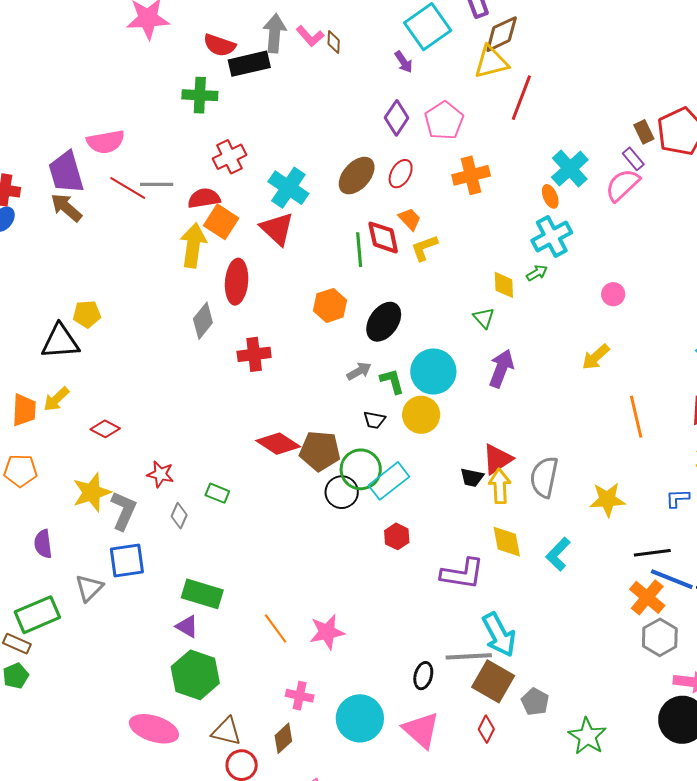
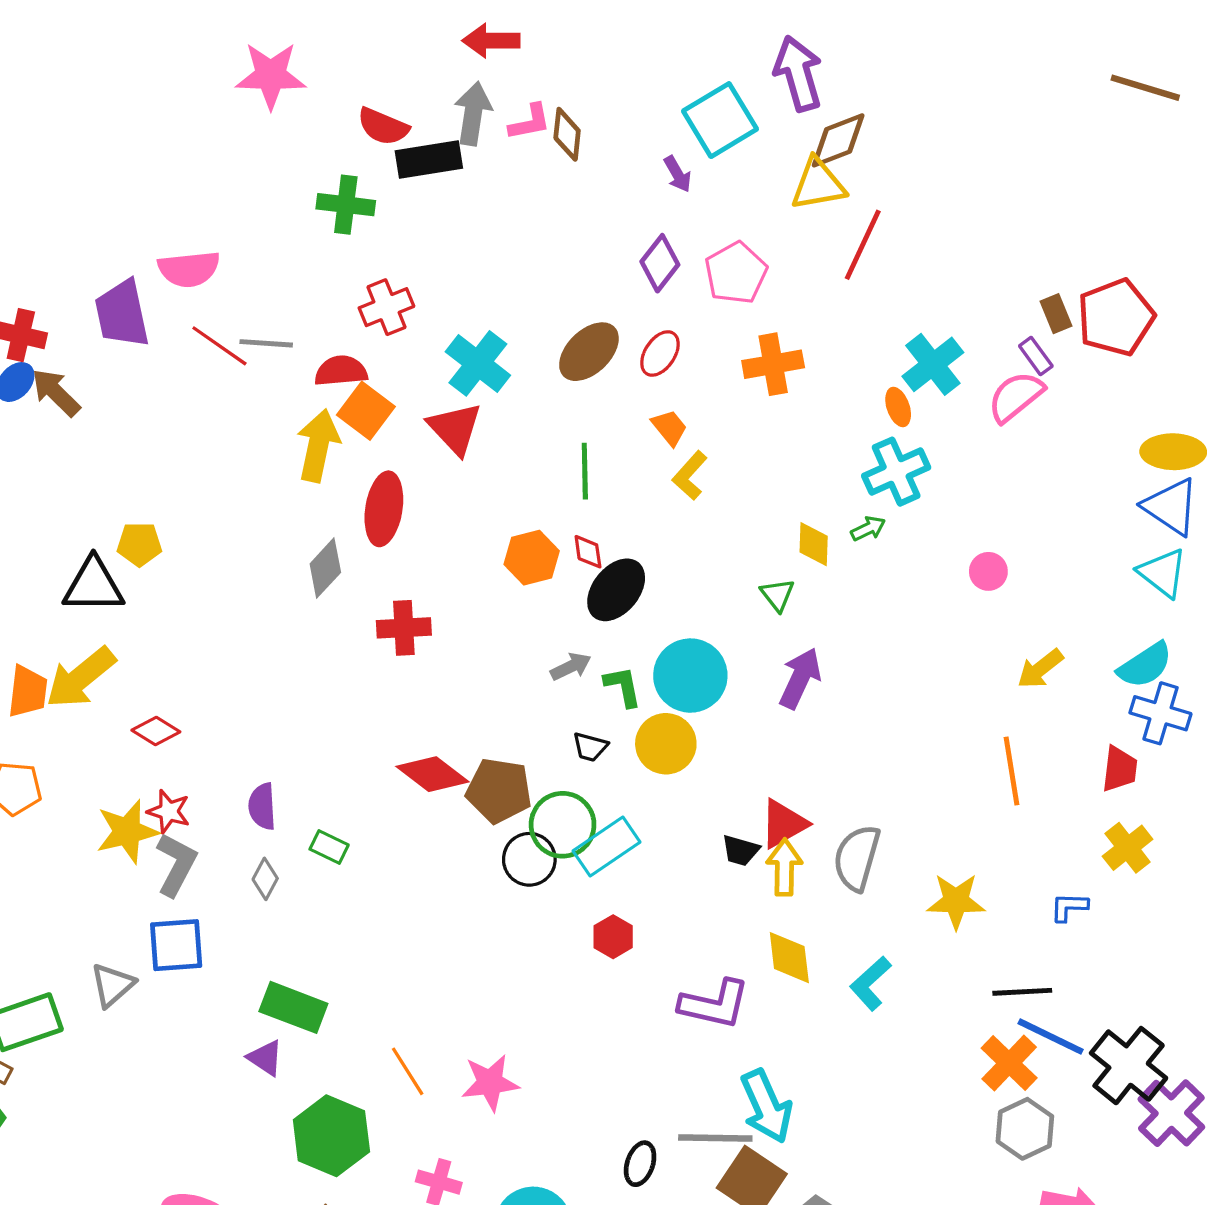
pink L-shape: (310, 36) -> (530, 122), turned -64
brown diamond: (334, 42) -> (567, 134), size x1.4
brown arrow: (66, 207) -> (56, 393), moved
red diamond: (383, 237) -> (588, 552), moved, size x0.6
yellow L-shape: (424, 248) -> (690, 476), turned -32
yellow arrow: (596, 357) -> (1040, 669), moved
yellow arrow: (56, 399) -> (81, 678), size x1.6
red star: (160, 474) -> (169, 811), moved
purple semicircle: (43, 544) -> (262, 806), moved
green hexagon: (195, 675) -> (331, 1136), moved

